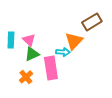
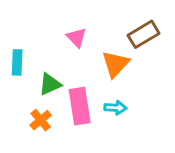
pink triangle: (29, 40) -> (76, 37), moved
cyan arrow: (63, 52) -> (115, 108), moved

